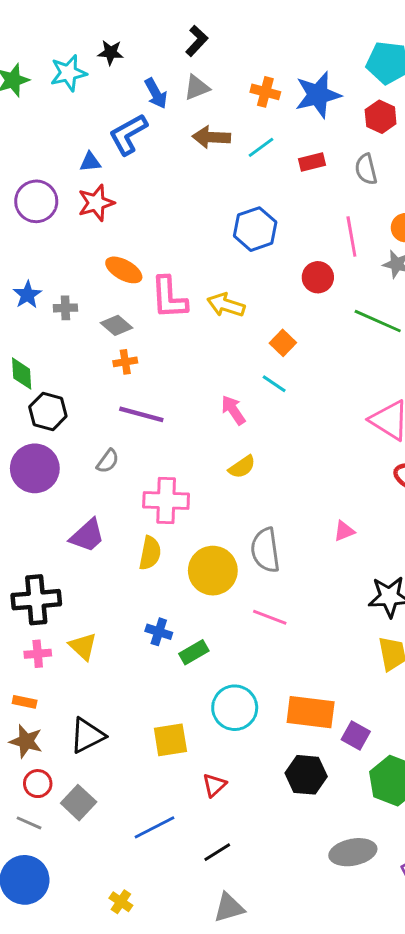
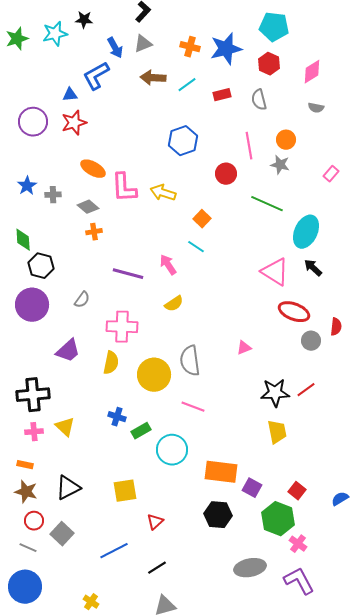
purple line: (141, 414) -> (128, 274), moved
cyan circle: (235, 708) -> (172, 450), moved

